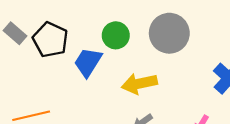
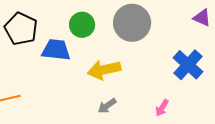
blue trapezoid: (88, 62) -> (56, 50), turned 64

